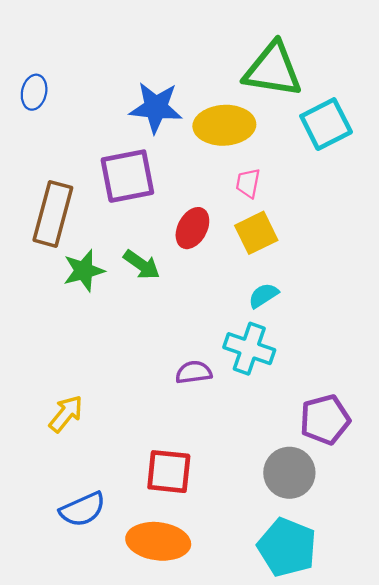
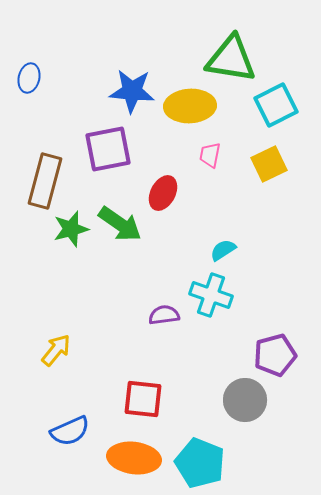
yellow square: (256, 233) -> (269, 164), moved
green arrow: (142, 265) -> (120, 224), size x1.4
cyan pentagon: (287, 547) -> (200, 463), moved

